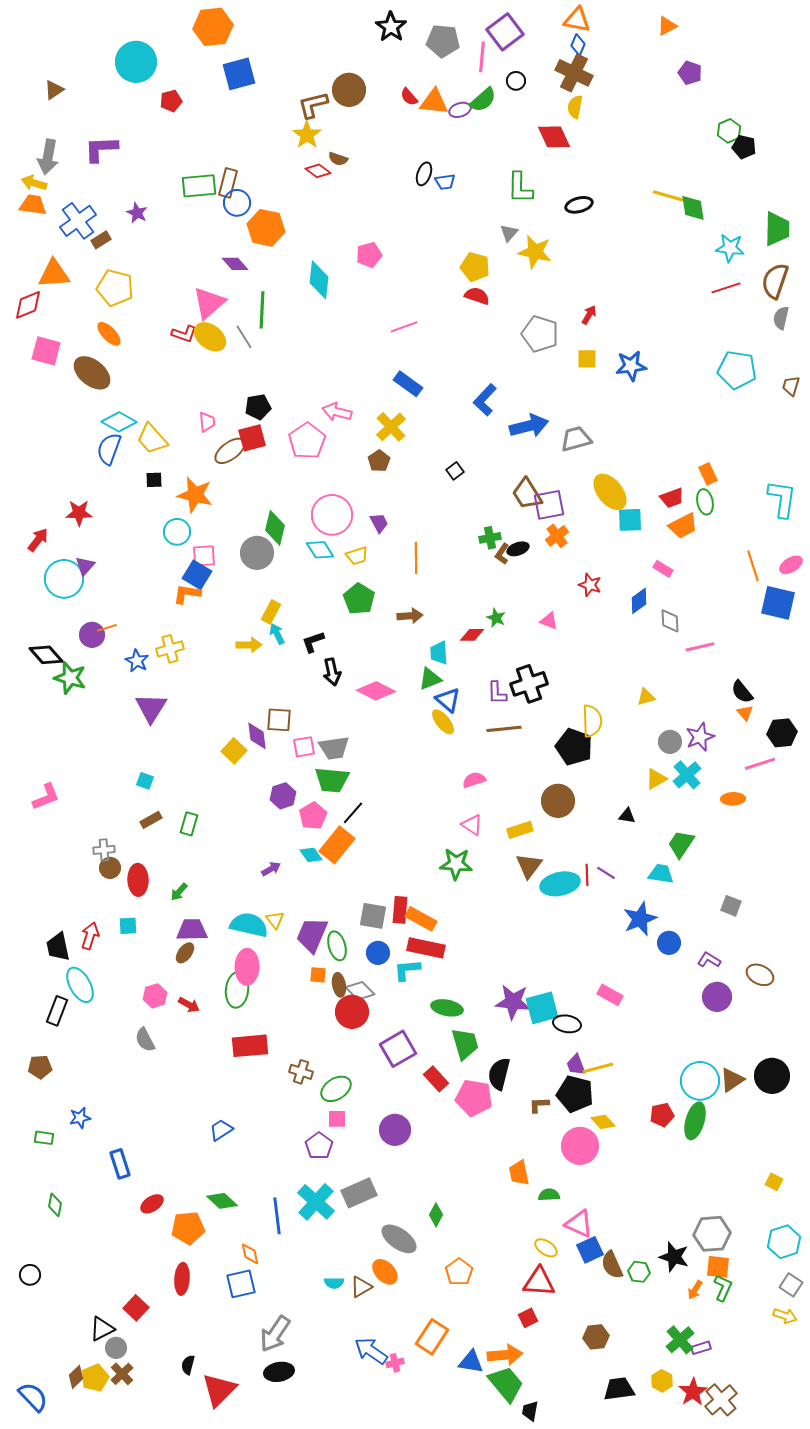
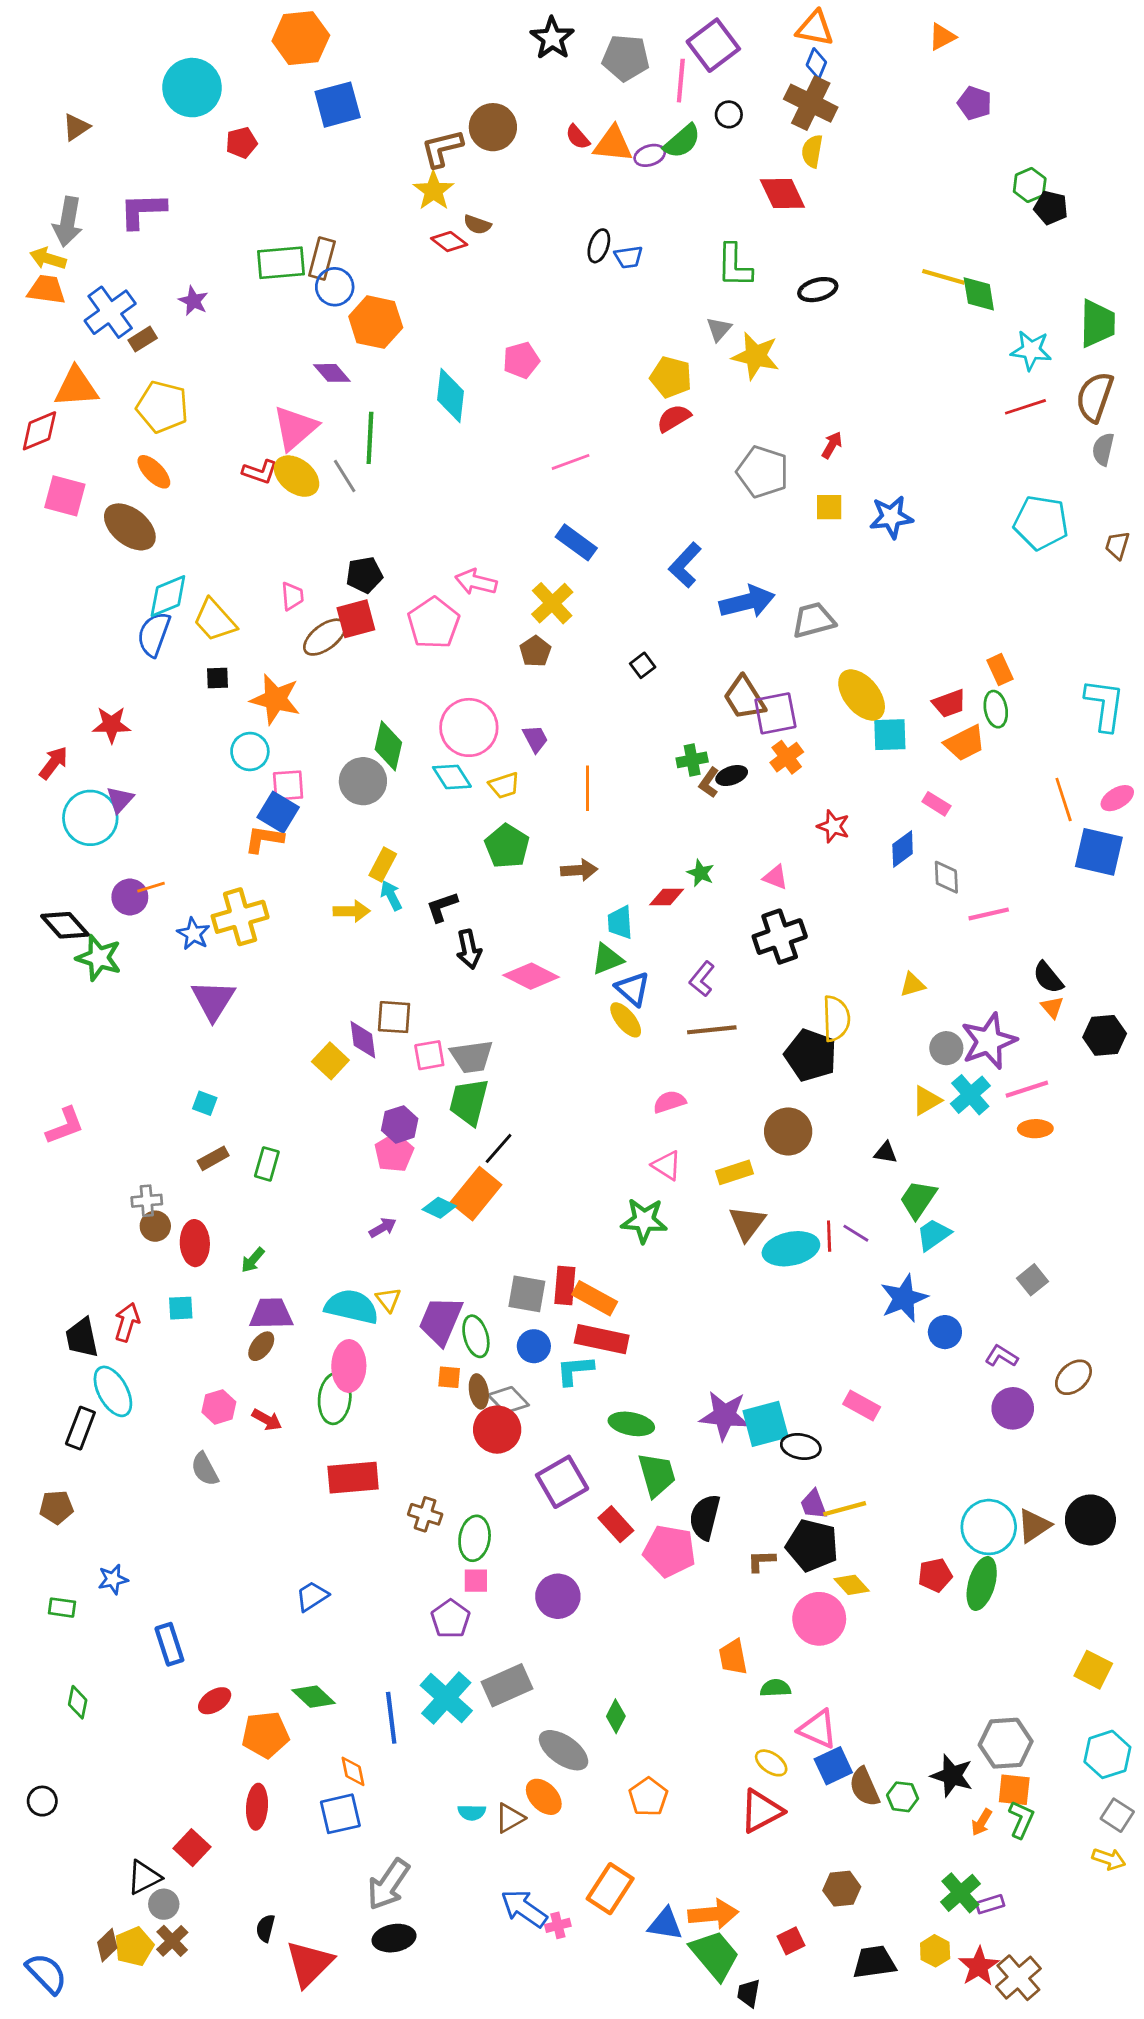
red semicircle: (477, 296) -> (674, 418), turned -50
cyan diamond: (119, 422) -> (168, 596), turned -52
yellow cross: (170, 649) -> (240, 917), size x1.4
black cross: (529, 684) -> (780, 937), moved
purple L-shape: (497, 693) -> (702, 979), turned 40
purple star: (700, 737) -> (989, 1041), size x1.4
pink line: (760, 764) -> (1027, 1089), moved
green trapezoid: (332, 780) -> (469, 1102), turned 99
pink pentagon: (313, 816) -> (394, 1153), moved
green trapezoid: (681, 844) -> (918, 1199), moved
cyan diamond: (311, 855) -> (439, 1208), turned -30
cyan trapezoid: (661, 874) -> (934, 1235), turned -44
gray square: (731, 906) -> (1033, 1280), turned 30
brown ellipse: (760, 975) -> (1073, 1377), turned -68
green ellipse: (336, 1089) -> (475, 1538), turned -48
yellow square: (774, 1182) -> (1093, 1670), size x1.5
red triangle: (539, 1282) -> (761, 1811), turned -32
red square: (528, 1318) -> (791, 1941), moved

